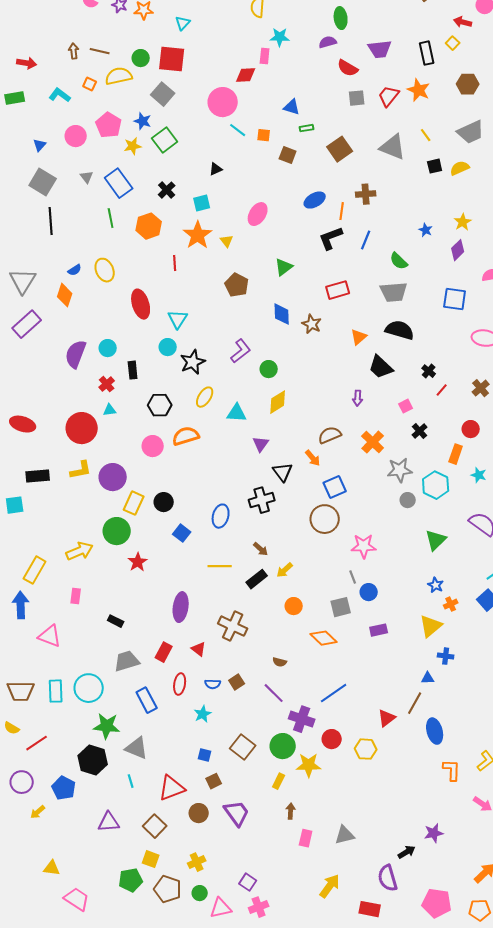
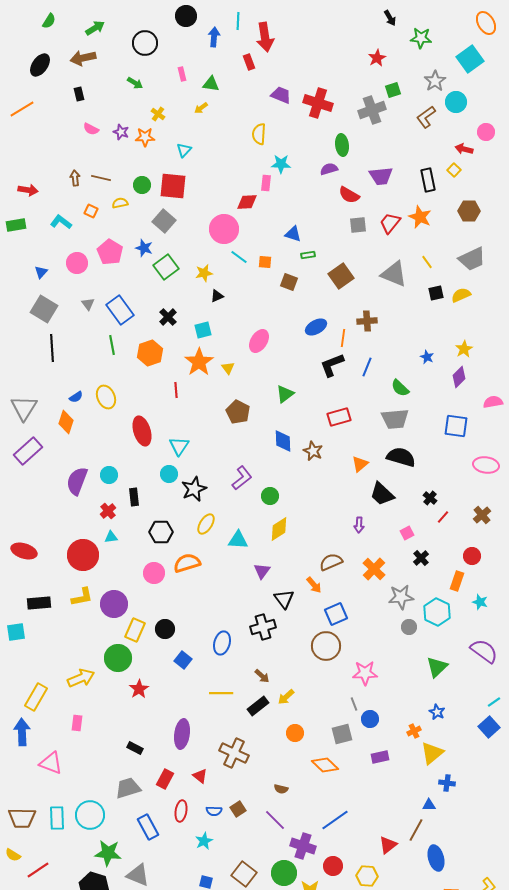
yellow semicircle: (119, 76) -> (120, 203), size x0.6
yellow star: (133, 146) -> (204, 273), moved
orange cross: (451, 604) -> (414, 731), moved
black rectangle: (116, 621) -> (135, 748), moved

